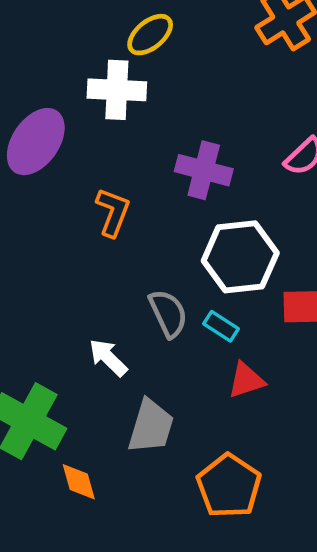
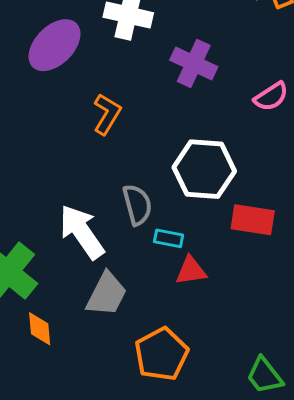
purple cross: (204, 170) -> (194, 63), moved
cyan rectangle: (221, 326) -> (169, 238), moved, turned -32
white arrow: (108, 358) -> (82, 232), size x1.6

